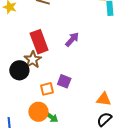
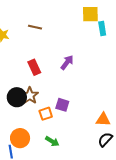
red rectangle: (39, 42) -> (34, 67), size x0.7
brown star: (33, 60) -> (30, 96), moved
orange circle: (38, 112) -> (20, 138), moved

